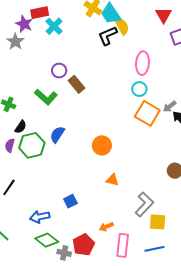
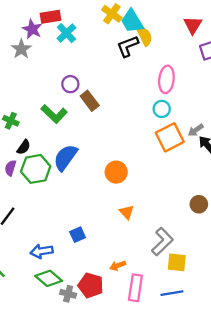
orange square: (147, 113) -> (170, 137), turned 30
blue semicircle: (57, 134) -> (65, 158), size x1.4
orange triangle: (112, 180) -> (127, 212), turned 32
red pentagon: (84, 245) -> (91, 285), turned -30

